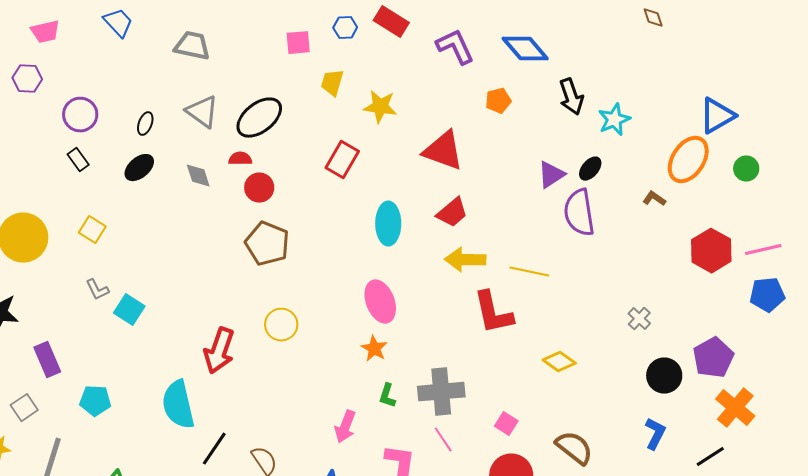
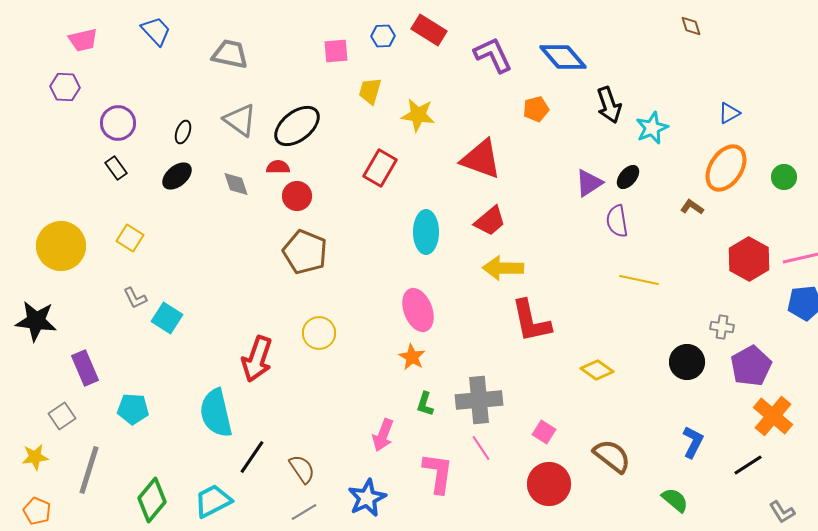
blue triangle: (717, 116) -> (729, 113), moved, size x0.6
purple semicircle: (579, 213) -> (617, 221), size x0.7
yellow line: (529, 272) -> (639, 280), moved
gray cross: (639, 319) -> (722, 327), moved, turned -35
black circle: (664, 376) -> (687, 362), moved

